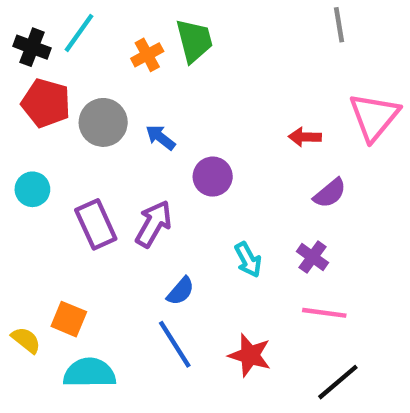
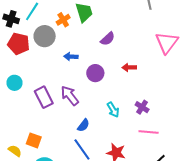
gray circle: (103, 122) -> (45, 36), moved
blue arrow: (160, 137) -> (71, 57), turned -32
red arrow: (305, 137) -> (129, 67), moved
purple semicircle: (330, 193) -> (108, 39), moved
purple arrow: (154, 224) -> (70, 96), turned -65

